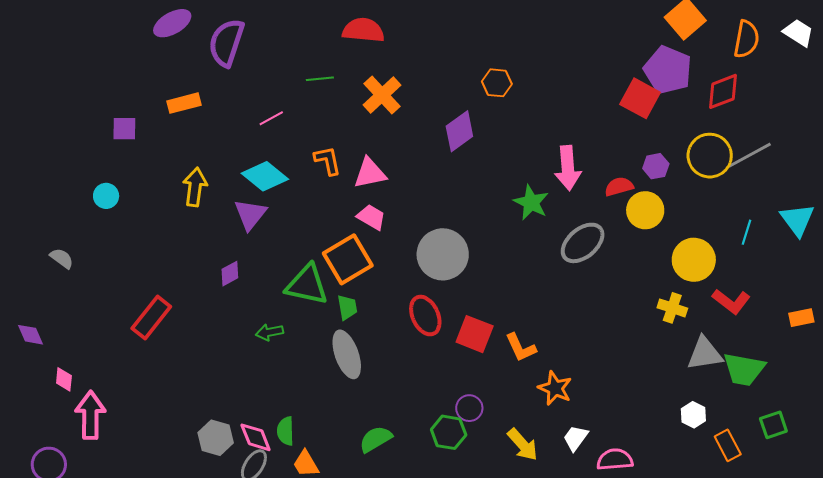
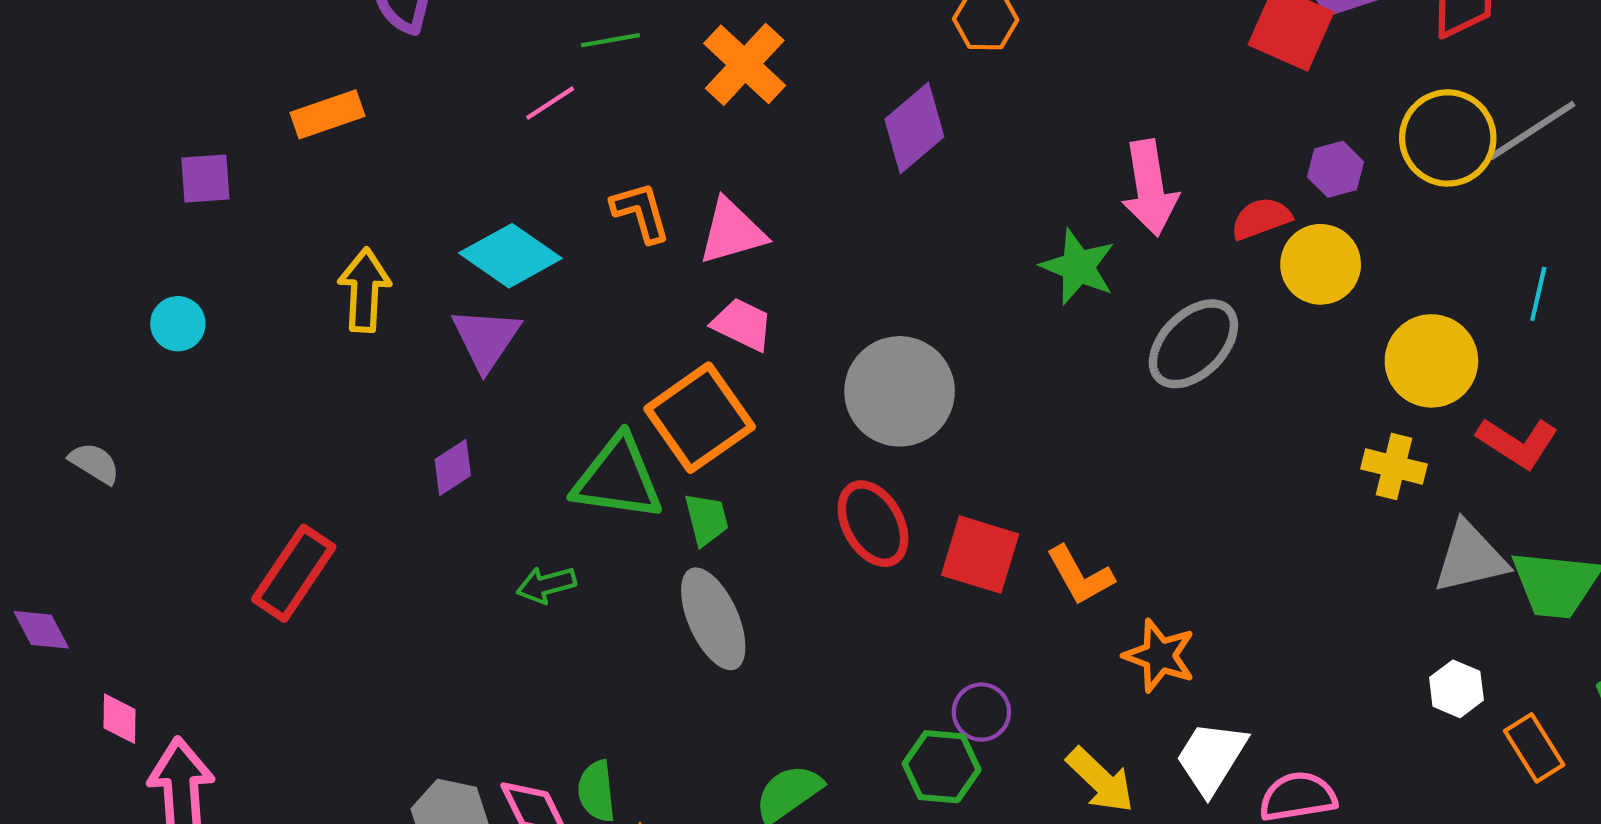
pink line: (271, 118) -> (550, 103), moved
white trapezoid: (576, 438) -> (1211, 758), size x1.4

